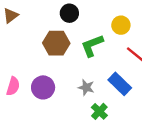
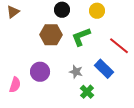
yellow circle: (121, 25) -> (97, 11), moved
pink semicircle: (13, 86) -> (15, 85), moved

